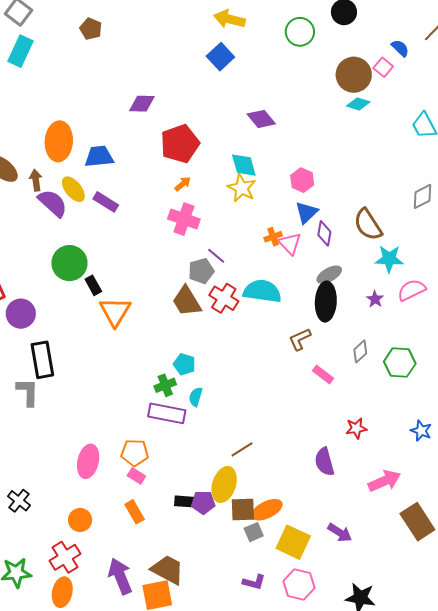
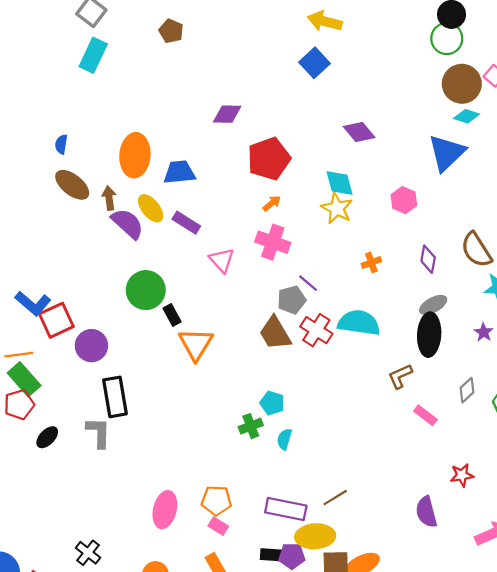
green circle: (300, 32) -> (447, 39), moved
blue triangle: (306, 212) -> (447, 153), moved, size x1.5
pink triangle: (290, 244) -> (222, 260), moved
purple rectangle: (167, 413) -> (286, 509), moved
yellow ellipse: (224, 484) -> (315, 536), turned 68

